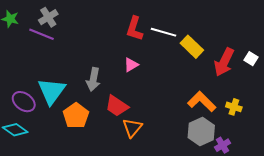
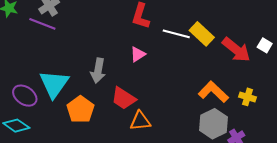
white line: (164, 32) -> (176, 34), moved
red arrow: (224, 62) -> (236, 50), turned -76
orange triangle: (132, 128) -> (140, 121), turned 45

